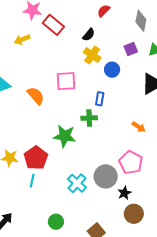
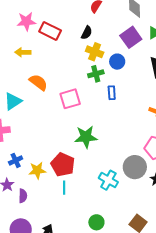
yellow arrow: (22, 39) -> (23, 52), turned 35
purple square: (131, 49) -> (131, 37), size x1.5
pink square: (66, 81) -> (70, 99), moved
orange semicircle: (36, 96) -> (38, 82), moved
green cross: (89, 118) -> (96, 74), moved

